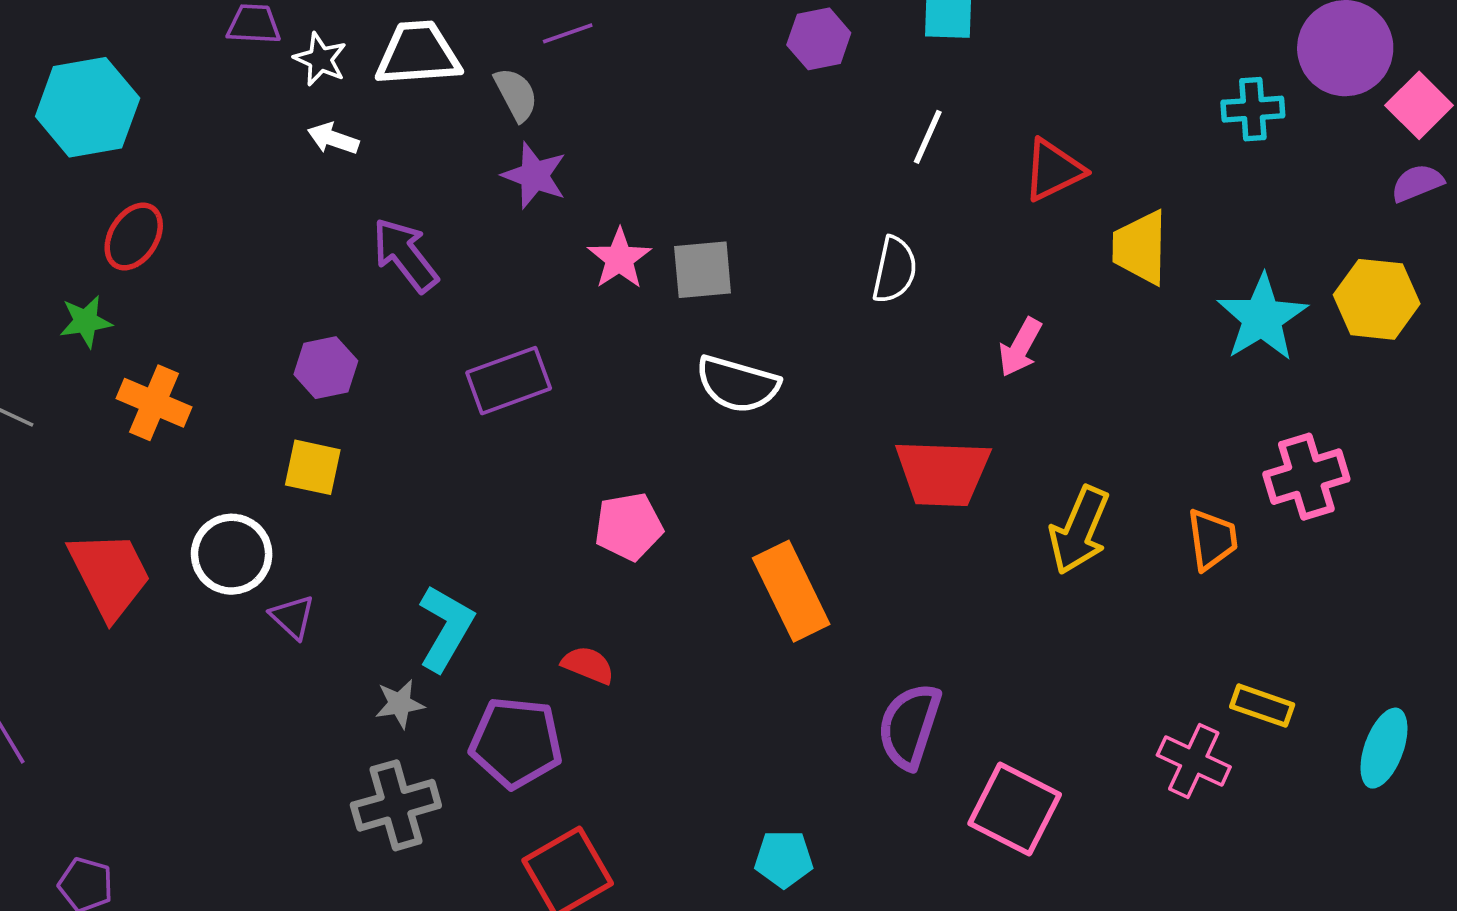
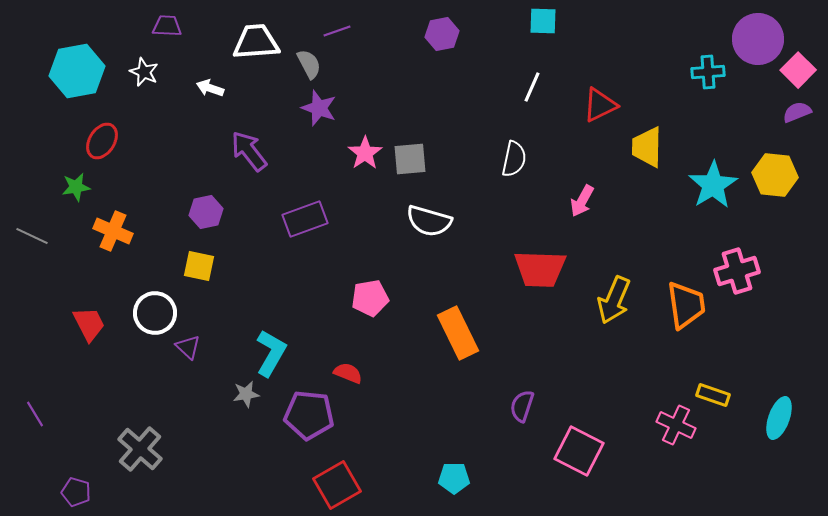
purple hexagon: (819, 39) -> (442, 34), moved
white star: (320, 59) -> (144, 72), moved
orange trapezoid: (1212, 539) -> (686, 305), size x1.4
red trapezoid: (110, 574) -> (89, 324), size x0.7
purple semicircle: (909, 726) -> (522, 406), size x0.7
gray cross: (396, 805) -> (140, 449), moved, turned -33

